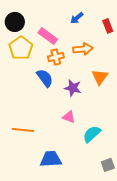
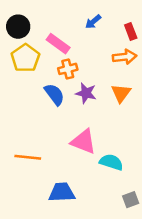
orange arrow: (83, 49) -> (125, 57), moved
purple star: (73, 88) -> (86, 93), moved
pink triangle: (69, 117) -> (83, 142), size x1.6
cyan semicircle: (92, 134) -> (111, 162), turned 60

